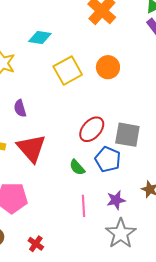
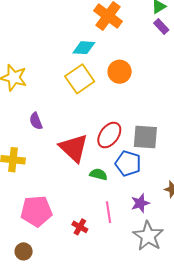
cyan diamond: (40, 38) -> (84, 48), moved
red triangle: (31, 148) -> (74, 148), moved
green semicircle: (77, 167) -> (98, 174), turned 150
red cross: (36, 244) -> (80, 227), moved

